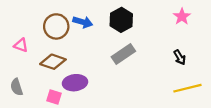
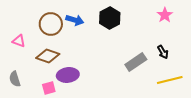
gray rectangle: (123, 54) -> (136, 62), moved
pink square: (54, 97) -> (49, 88), turned -32

